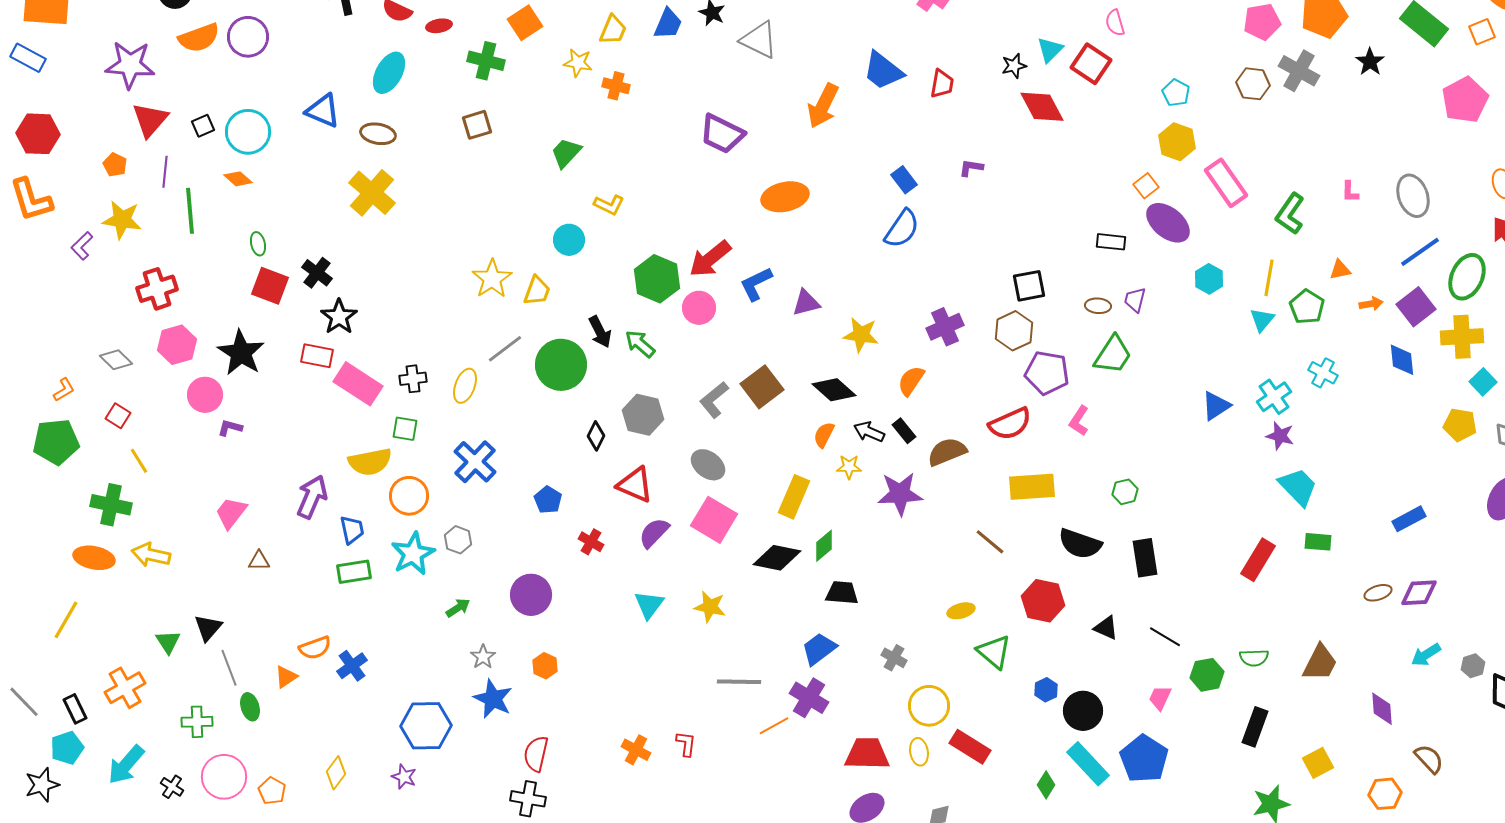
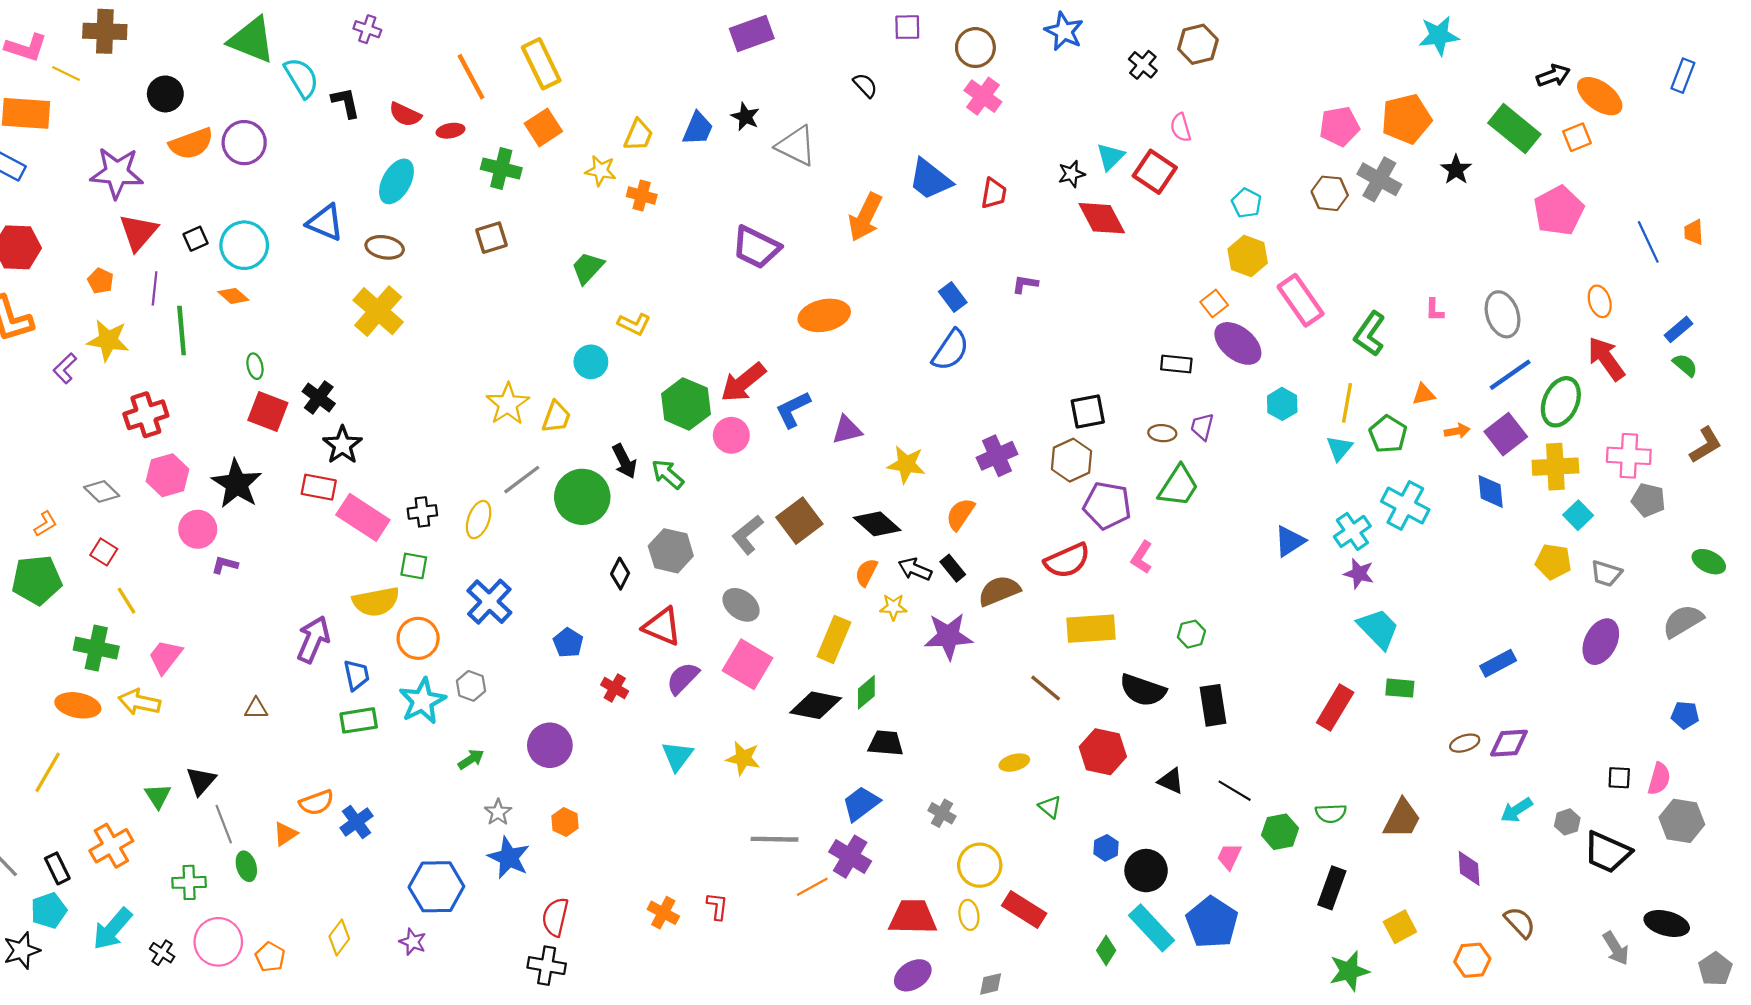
cyan cross: (1323, 373) -> (1405, 505), size x1.5
pink trapezoid: (231, 513) -> (165, 657), moved
green triangle: (994, 652) -> (1050, 807), size x0.6

